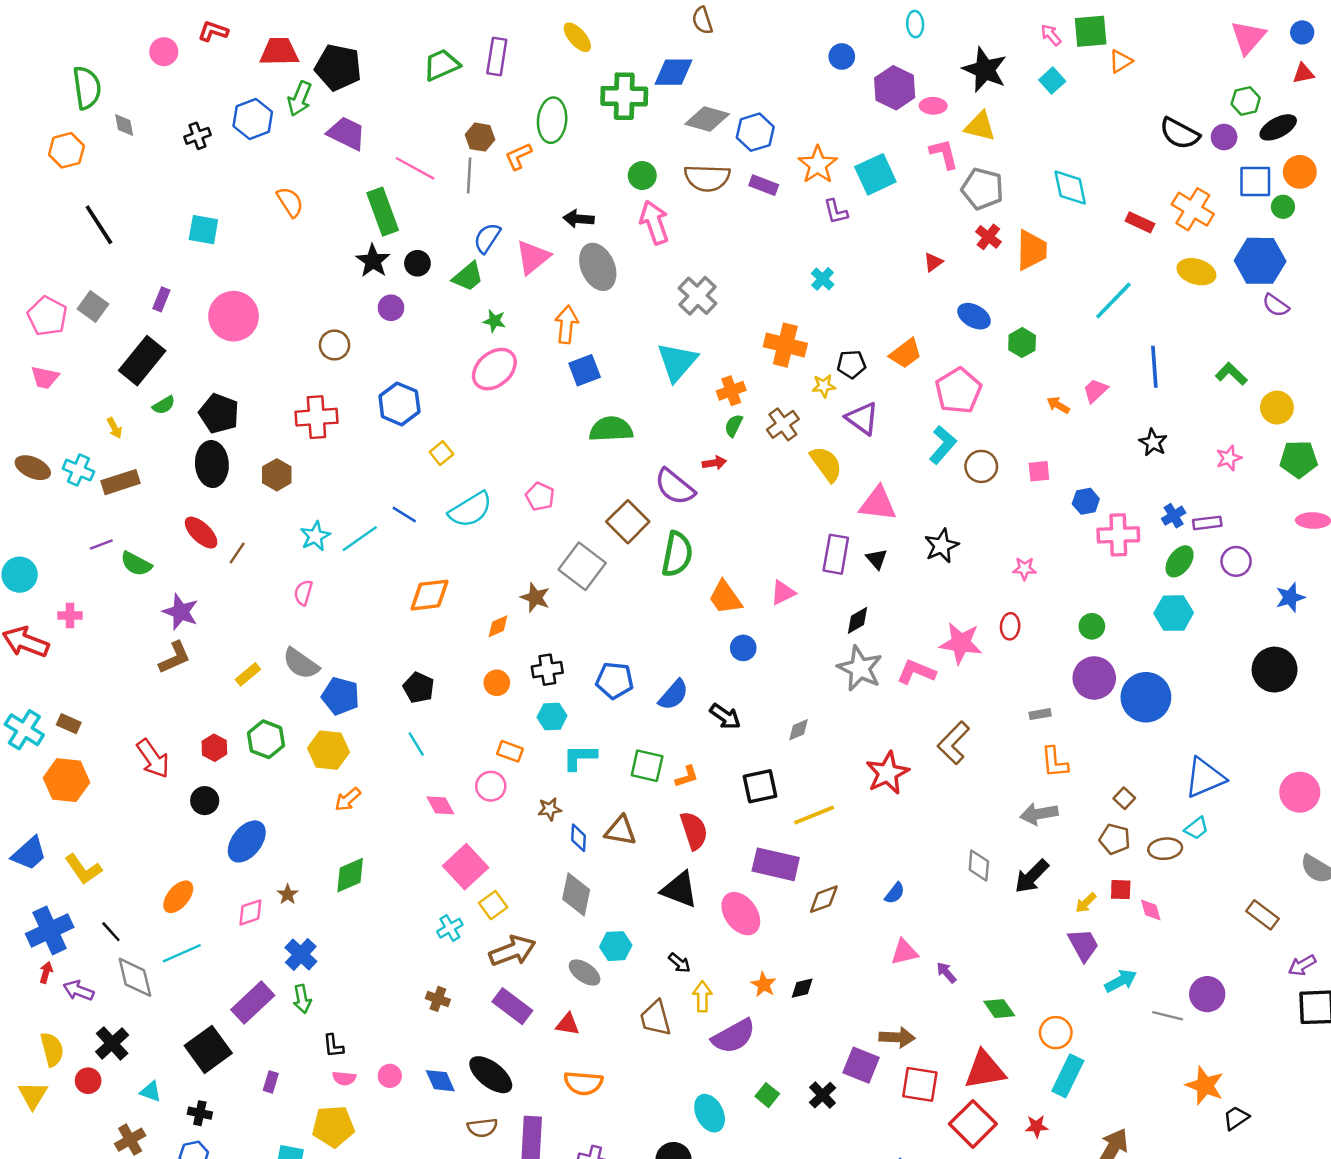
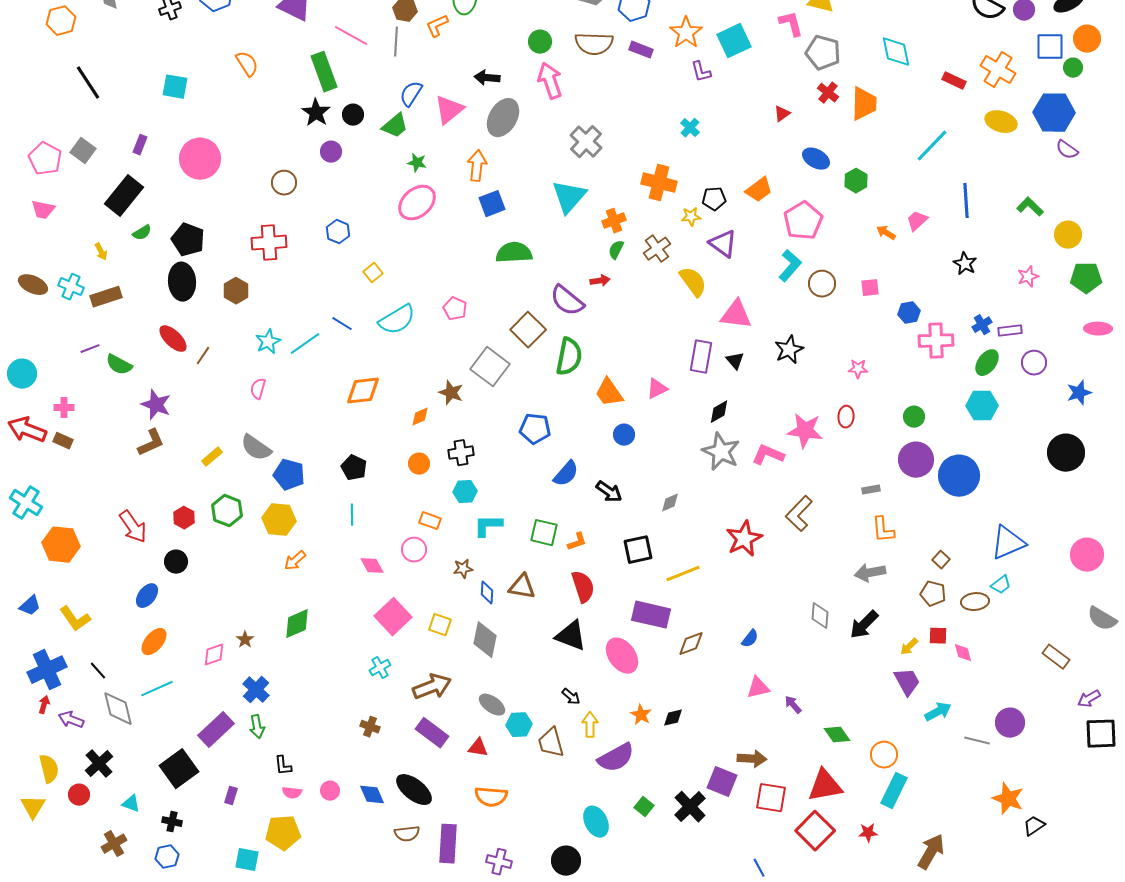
gray ellipse: (598, 267) -> (503, 118), turned 54
blue hexagon: (399, 404) -> (338, 232), size x0.7
blue pentagon: (615, 680) -> (535, 429), moved
brown rectangle: (69, 724) -> (63, 441), moved
cyan line: (416, 744) -> (352, 515), turned 30
blue ellipse: (247, 841) -> (147, 596), moved, size x0.7
blue trapezoid: (29, 853) -> (30, 606), size x0.7
yellow square: (493, 905) -> (440, 625), moved, turned -35
cyan hexagon: (616, 946) -> (519, 725), moved
black cross: (823, 1095) -> (690, 807), size x1.4

